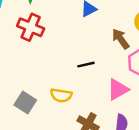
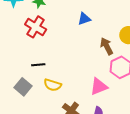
black line: (86, 65) -> (38, 65), moved

